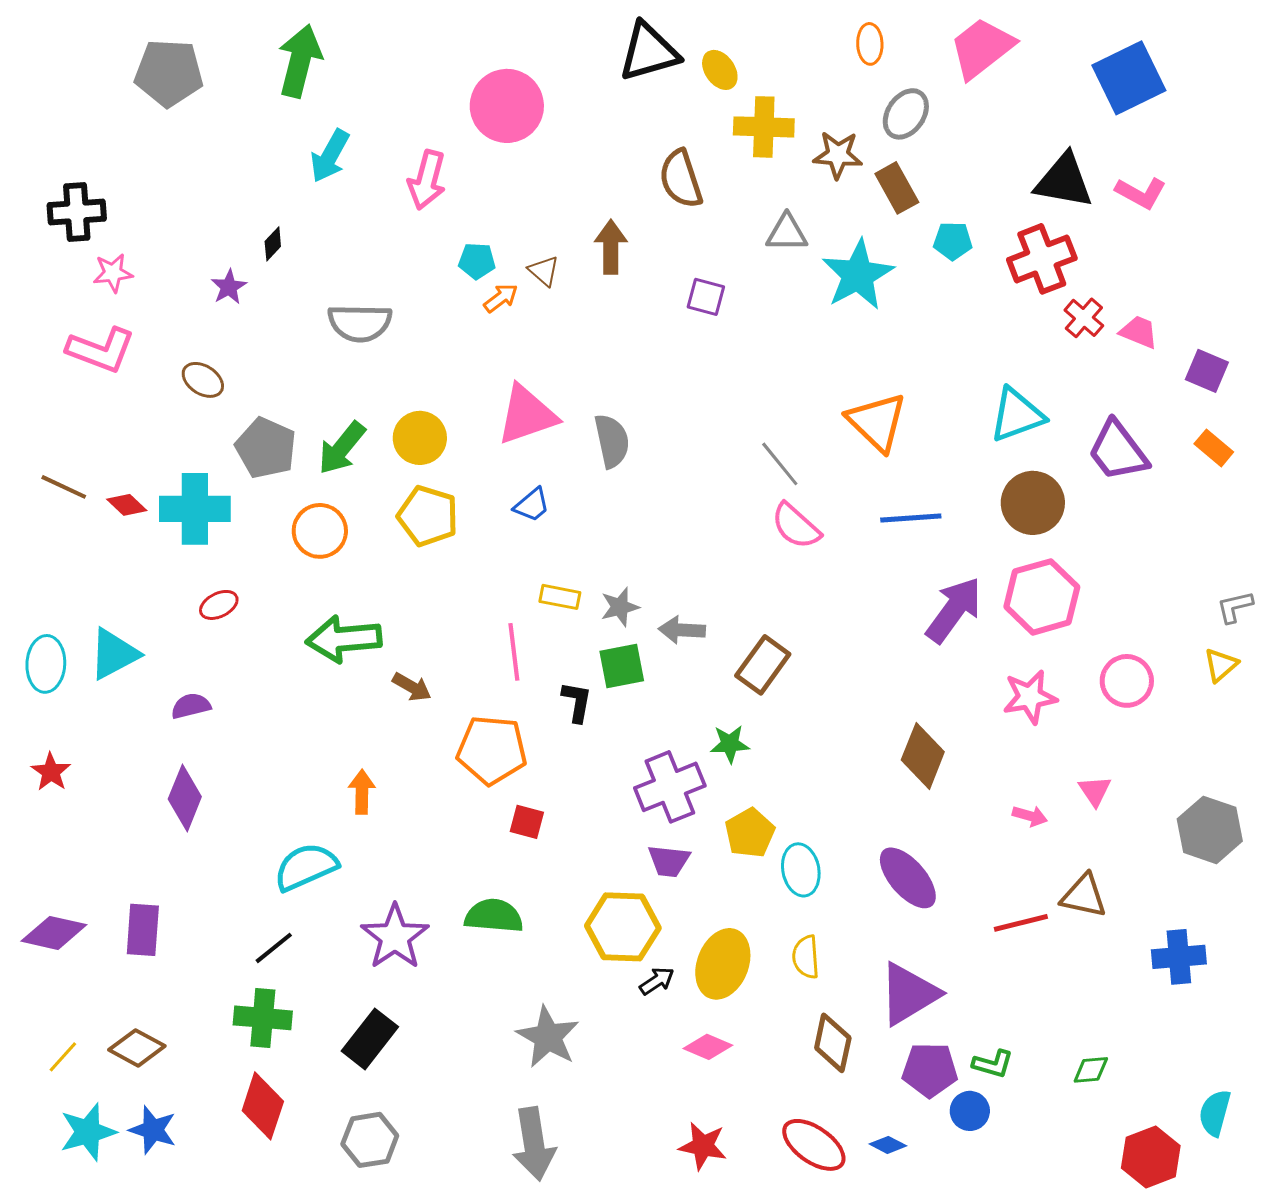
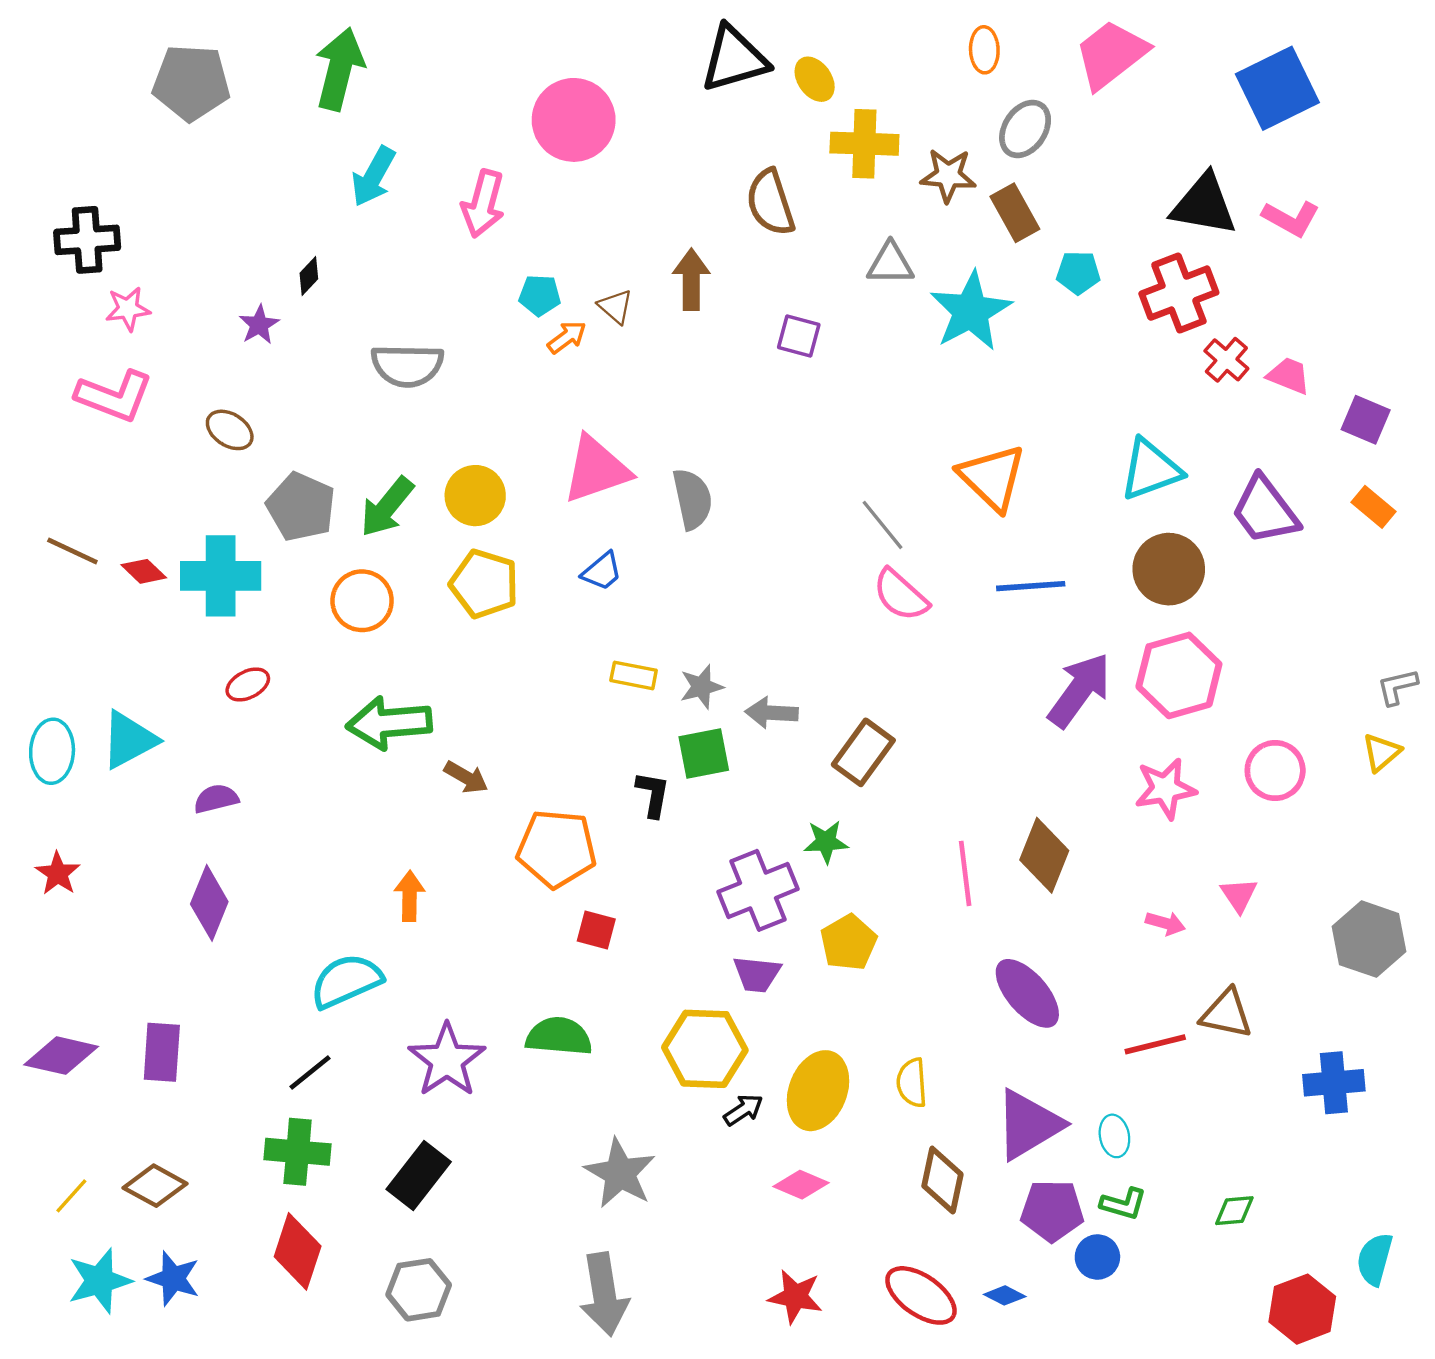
pink line: (514, 652) -> (965, 873), moved
cyan ellipse: (801, 870) -> (1114, 1136), moved, size x0.7

